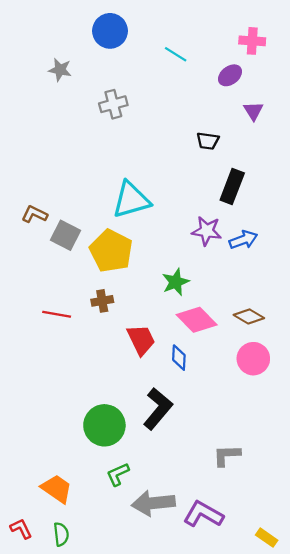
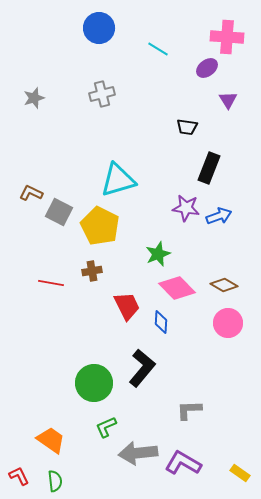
pink cross: (252, 41) -> (227, 37), size x1.4
gray star: (60, 70) -> (34, 98), moved, turned -30
gray L-shape: (227, 455) -> (189, 410), moved
yellow rectangle: (267, 538) -> (240, 473), moved

